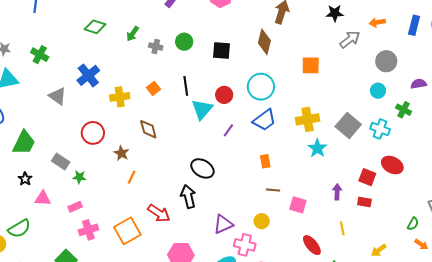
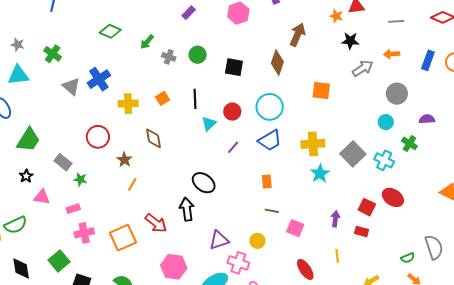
gray triangle: (58, 96) -> (71, 86), moved
cyan triangle: (202, 109) -> (209, 124), size x0.7
green semicircle: (413, 224) -> (408, 258), turned 32

